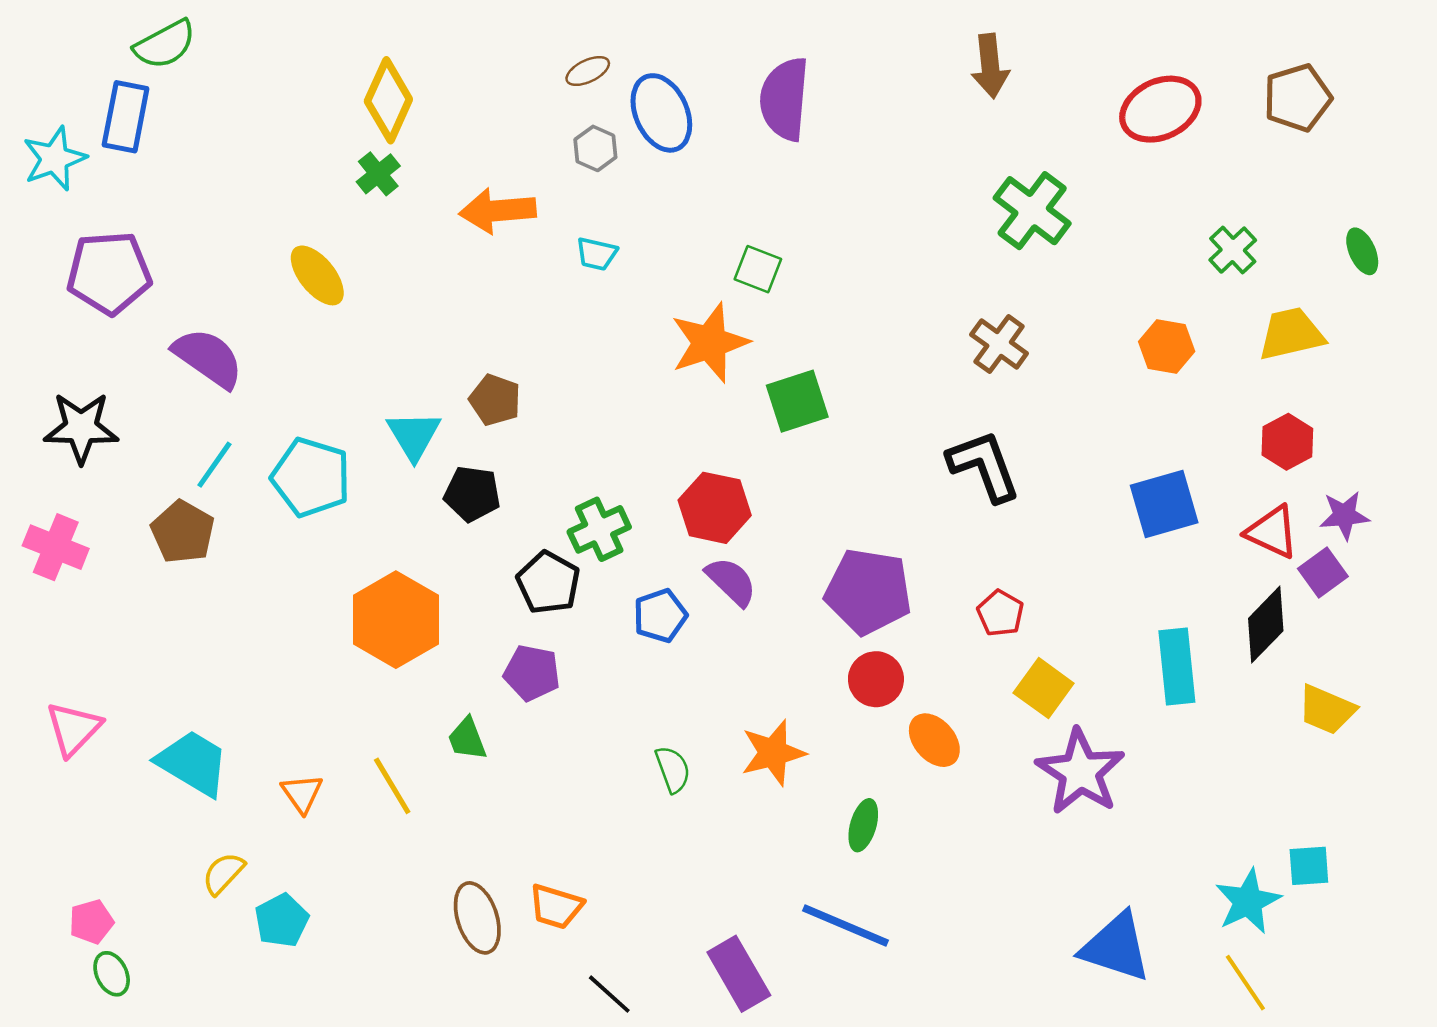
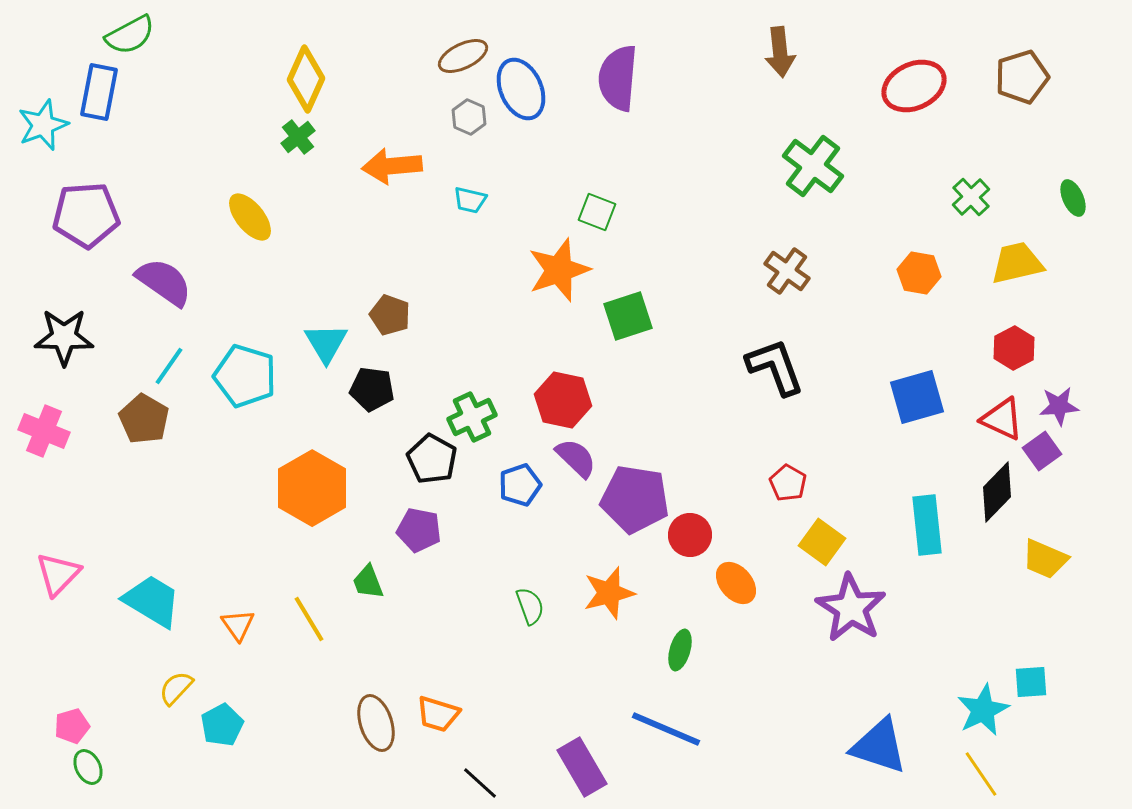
brown ellipse: (588, 71) -> (463, 56), size x1.4
purple pentagon: (868, 592) -> (635, 499), moved

